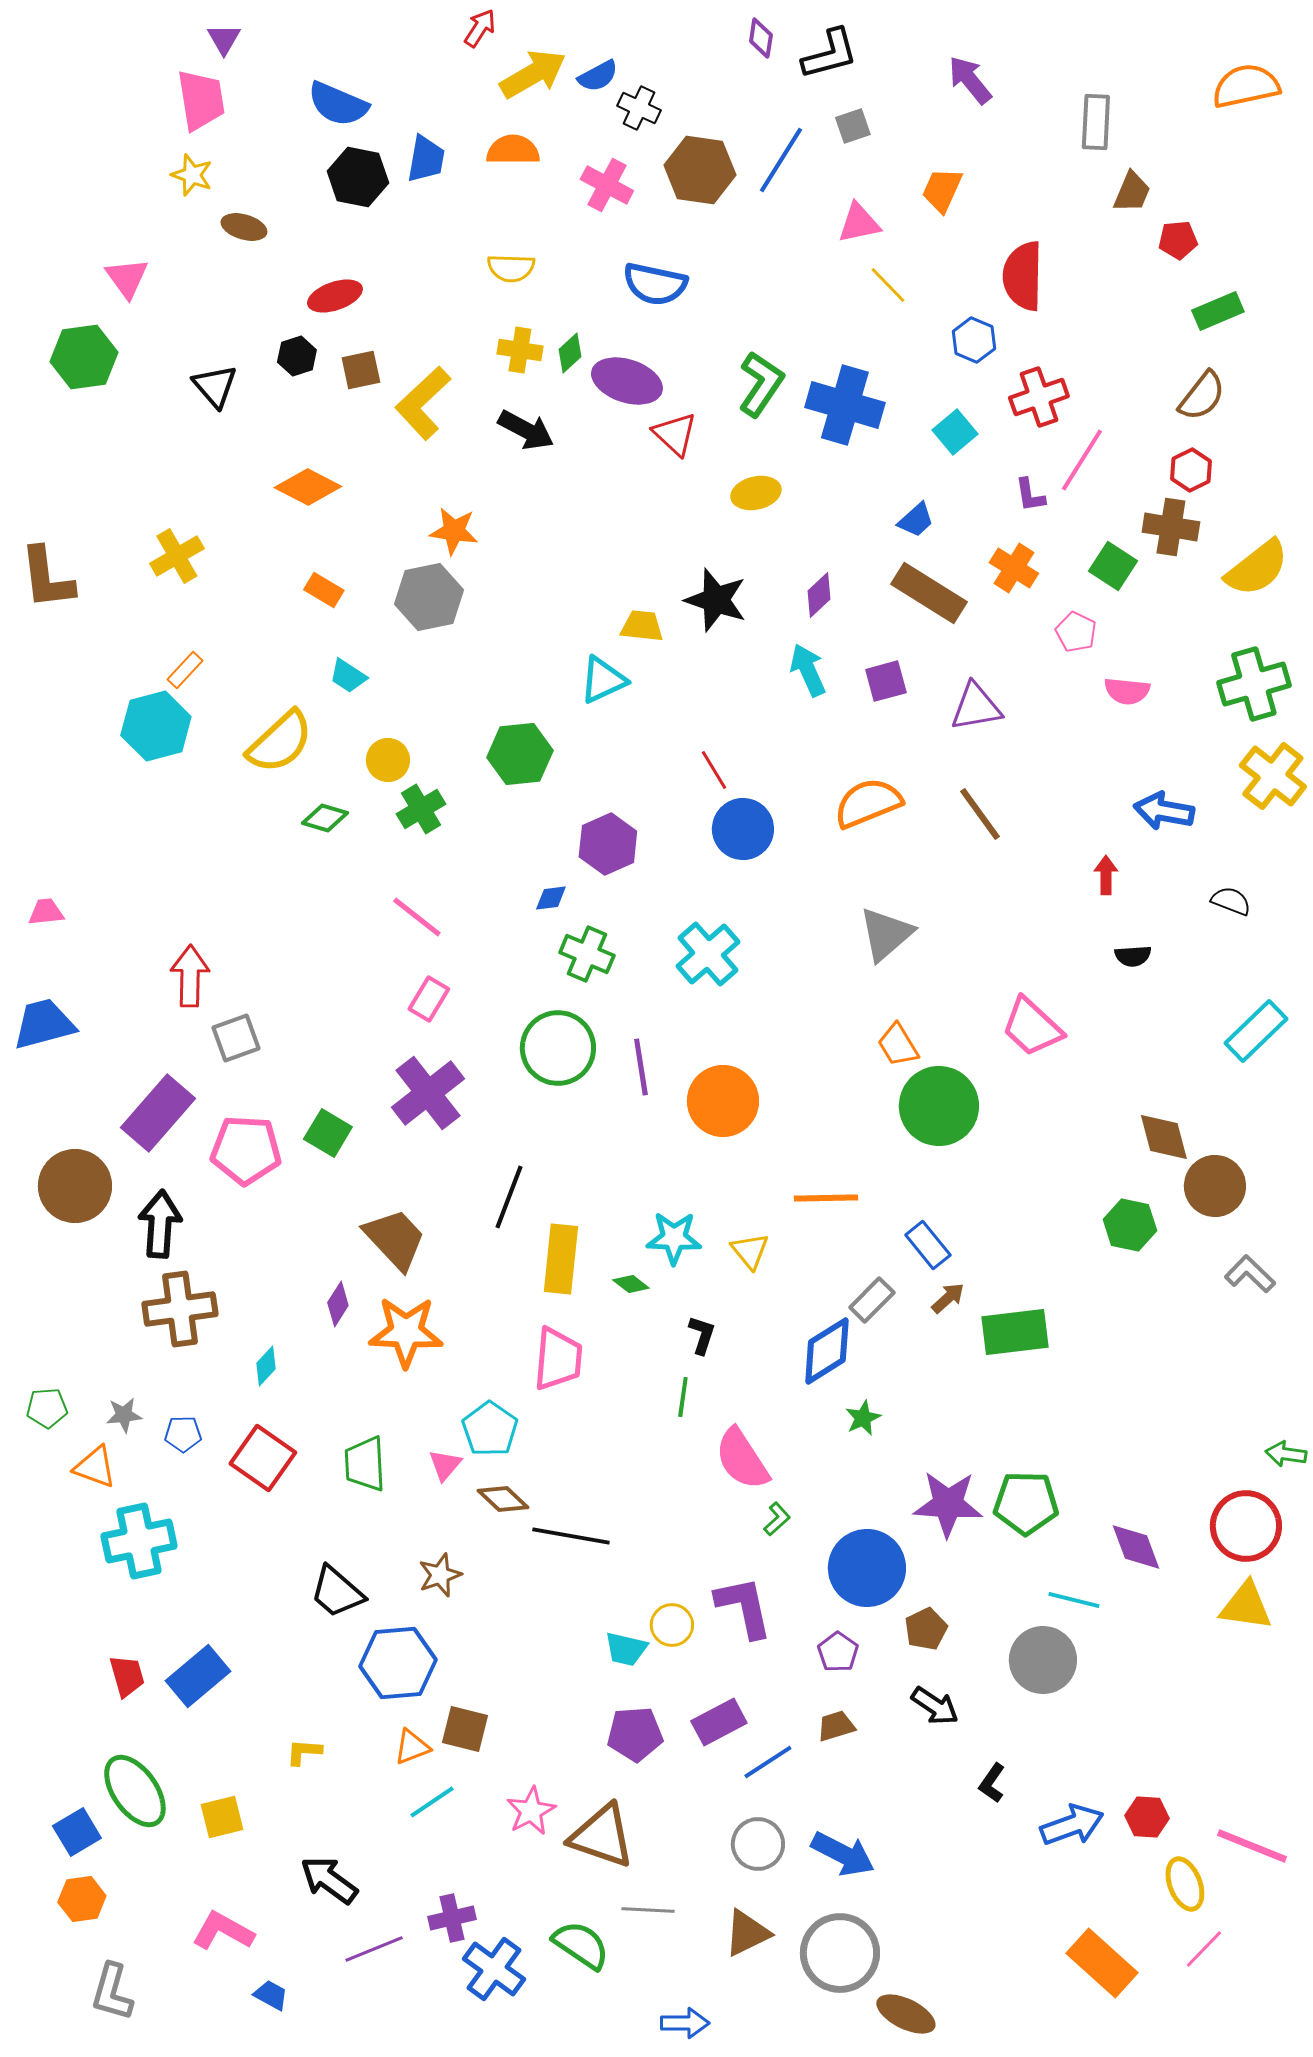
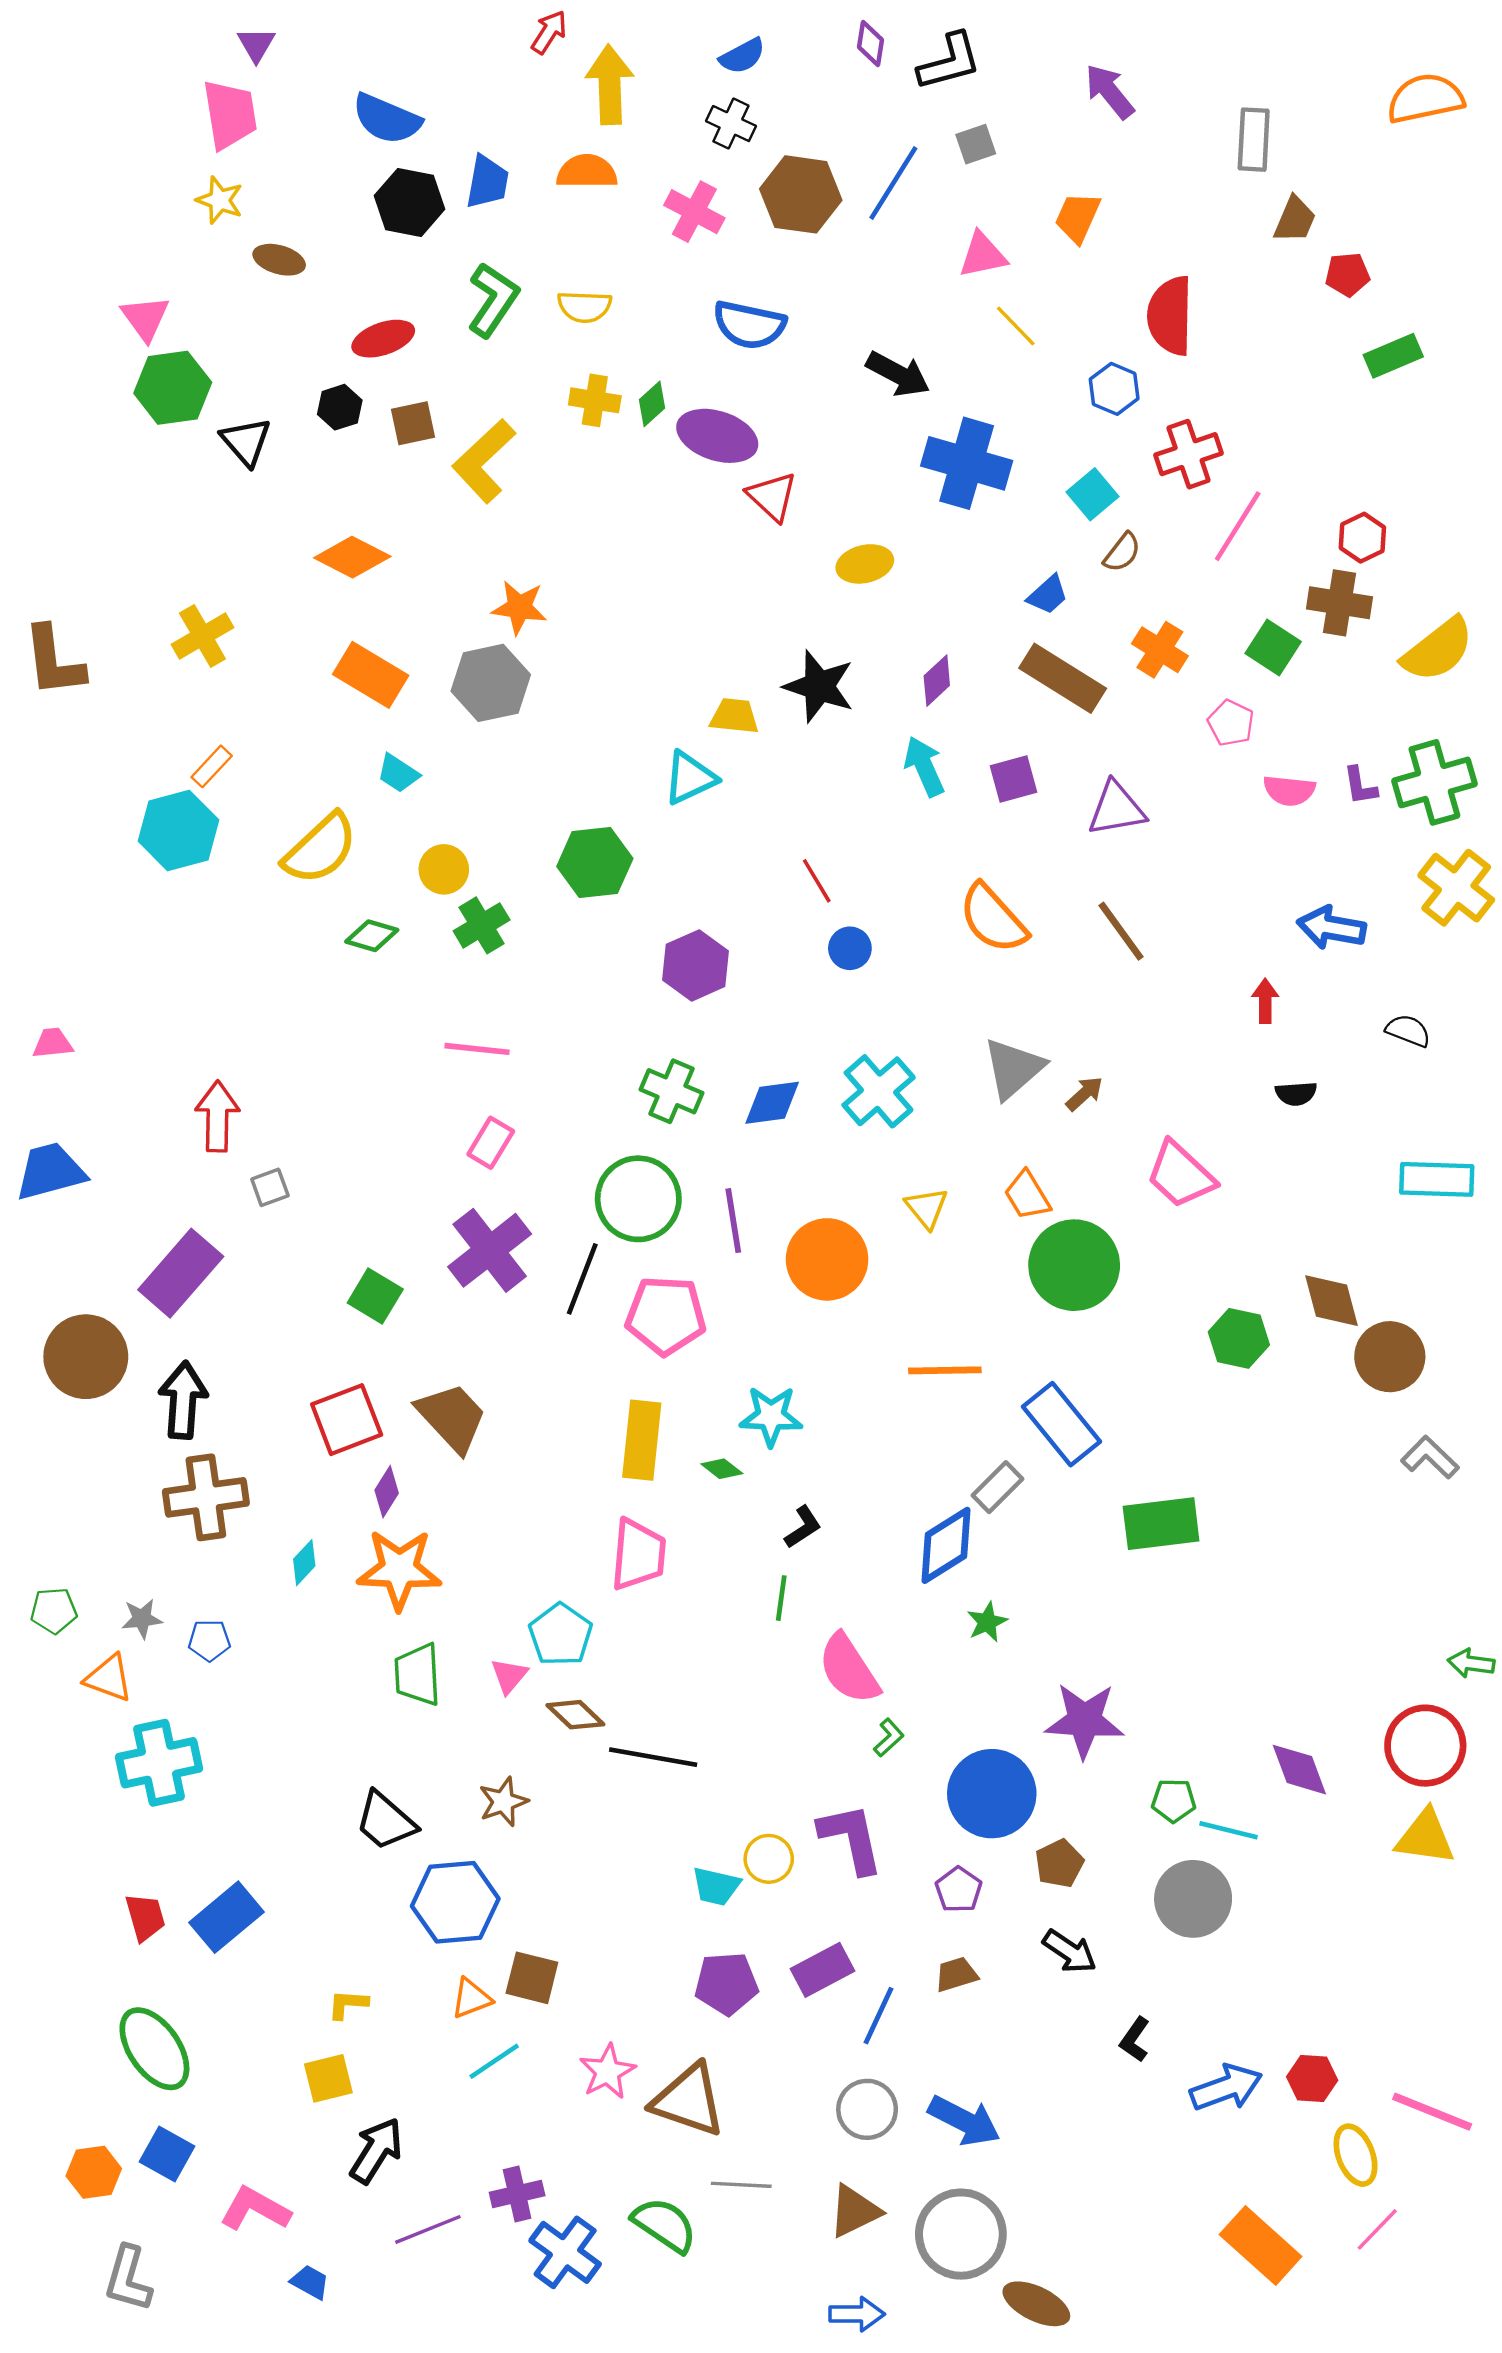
yellow arrow: (533, 74) -> (610, 85), turned -62
blue semicircle: (598, 76) -> (742, 56), moved
green hexagon: (84, 357) -> (173, 388), moved
green L-shape: (761, 384) -> (493, 300), moved
brown semicircle: (1202, 396) -> (1122, 553), moved, size x0.7
black arrow: (526, 430) -> (898, 374), moved
purple L-shape: (1030, 495) -> (1360, 786), moved
orange rectangle: (324, 590) -> (371, 675), size x1.6
orange semicircle: (868, 803) -> (993, 919), turned -110
blue circle: (743, 829) -> (850, 948), size x0.6
blue diamond: (551, 898) -> (772, 1103), moved, size x1.6
pink line: (417, 917) -> (477, 1049), turned -32
cyan cross: (708, 954) -> (879, 1091), moved
cyan rectangle: (1256, 1031) -> (1437, 1179), turned 46
gray square: (236, 1038) -> (270, 1187), size x0.7
pink pentagon: (246, 1150) -> (666, 1315), moved
black line: (509, 1197) -> (582, 1279), moved
green hexagon: (1130, 1225) -> (1239, 1338), moved
blue rectangle: (928, 1245) -> (1062, 1424), size x1.5
yellow triangle: (750, 1251) -> (927, 1208), moved
brown arrow: (948, 1298) -> (1084, 1094), moved
orange star: (406, 1332) -> (399, 1569), moved
black L-shape: (702, 1335) -> (803, 1527), turned 39
red square: (263, 1458) -> (347, 1420), moved, turned 34
green pentagon: (1026, 1503) -> (1174, 1800), moved, size x0.6
blue line: (768, 1762) -> (879, 2016), turned -32
yellow square: (222, 1817) -> (328, 2078), moved
blue square: (77, 1832) -> (167, 2154), moved, turned -30
black arrow: (329, 1880) -> (376, 2151), turned 86
blue arrow: (685, 2023) -> (857, 2314), moved

